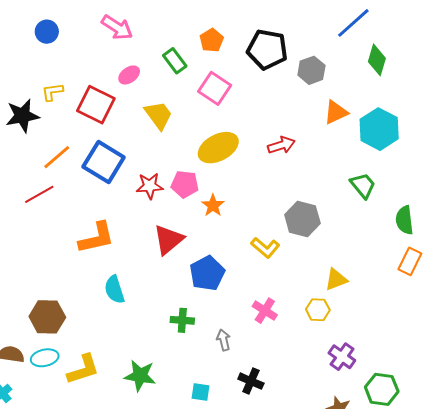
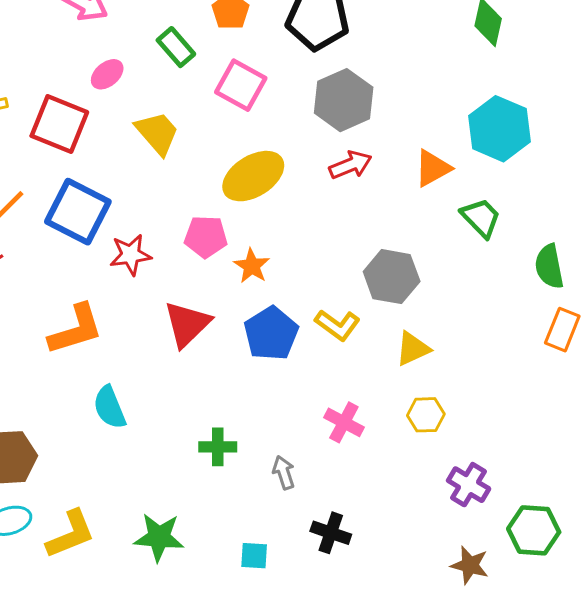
gray hexagon: (311, 70) -> (344, 100), moved, size x1.4
orange triangle: (336, 112) -> (433, 168), moved
red star: (150, 186) -> (131, 255), moved
blue pentagon: (207, 273) -> (271, 333), moved
yellow triangle: (336, 279) -> (413, 349), moved

